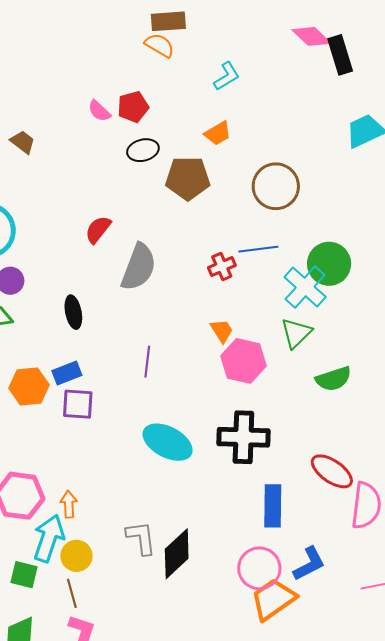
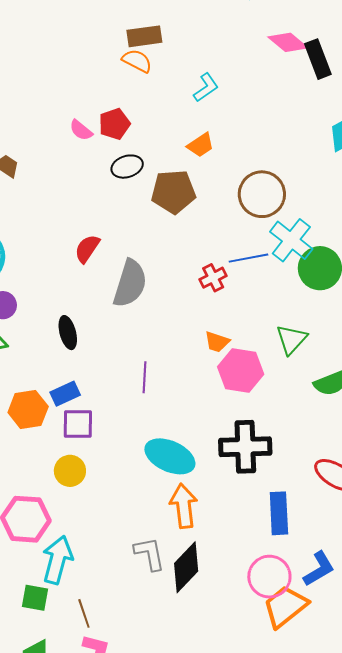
cyan cross: (305, 287) -> (291, 240), moved
orange trapezoid: (222, 331) -> (217, 342), turned 144
orange arrow: (69, 504) -> (184, 506), moved, size x1.6
yellow circle: (76, 556) -> (70, 471), moved

